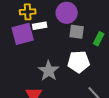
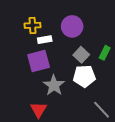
gray square: (77, 32) -> (81, 55), moved, turned 35
purple square: (23, 34) -> (39, 61), moved

